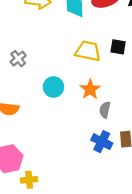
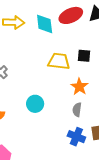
cyan circle: (53, 87) -> (35, 104), moved
orange star: (90, 89) -> (79, 87), moved

